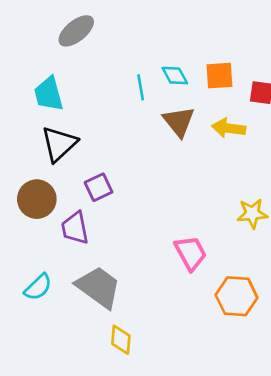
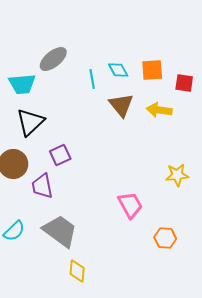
gray ellipse: (76, 31) -> (53, 59), moved
cyan trapezoid: (49, 94) -> (22, 84), turned -80
orange hexagon: (237, 296) -> (165, 238), size x0.7

